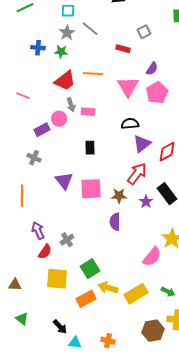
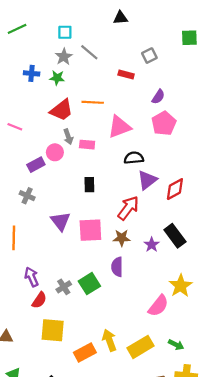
pink triangle: (128, 87) -> (119, 127), moved, turned 40
red arrow: (137, 174) -> (128, 208), moved
green square: (90, 269) -> (89, 284), moved
yellow arrow: (108, 288) -> (109, 340), turned 54

